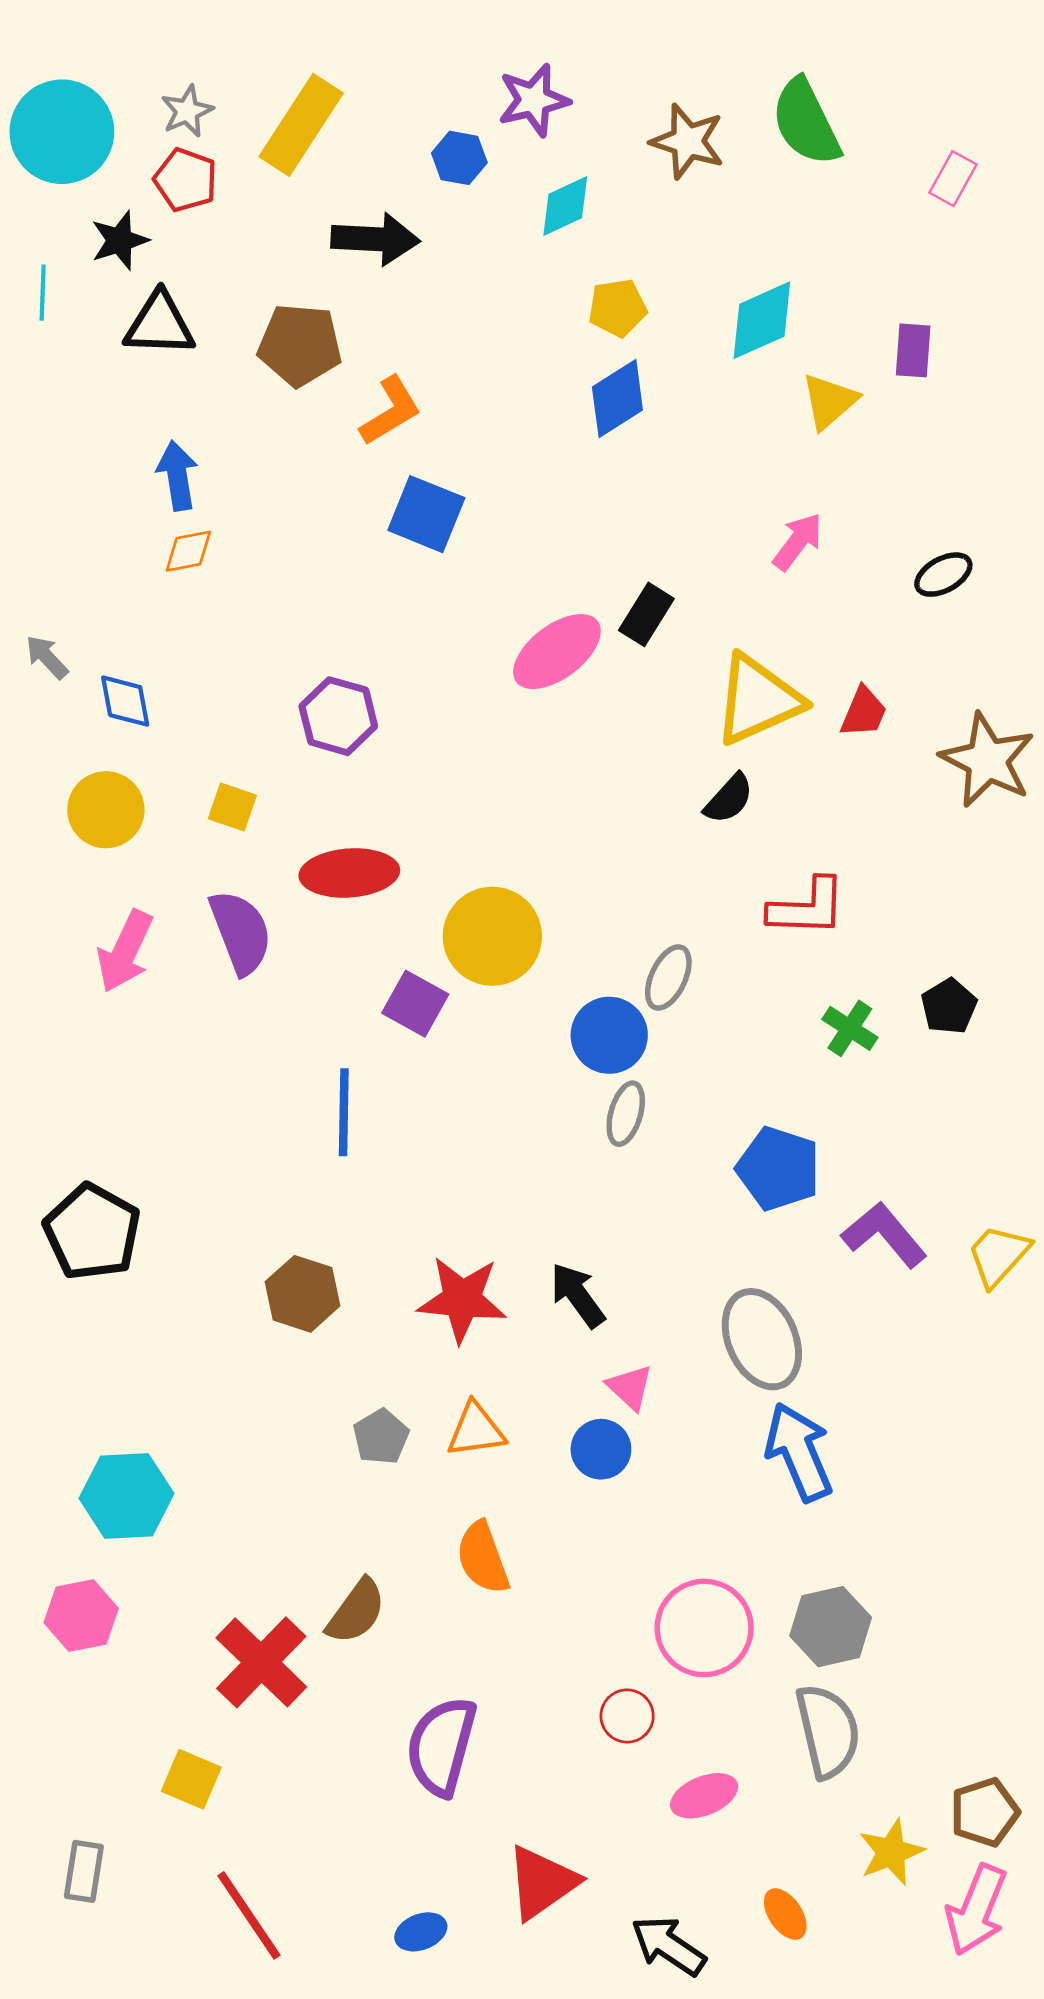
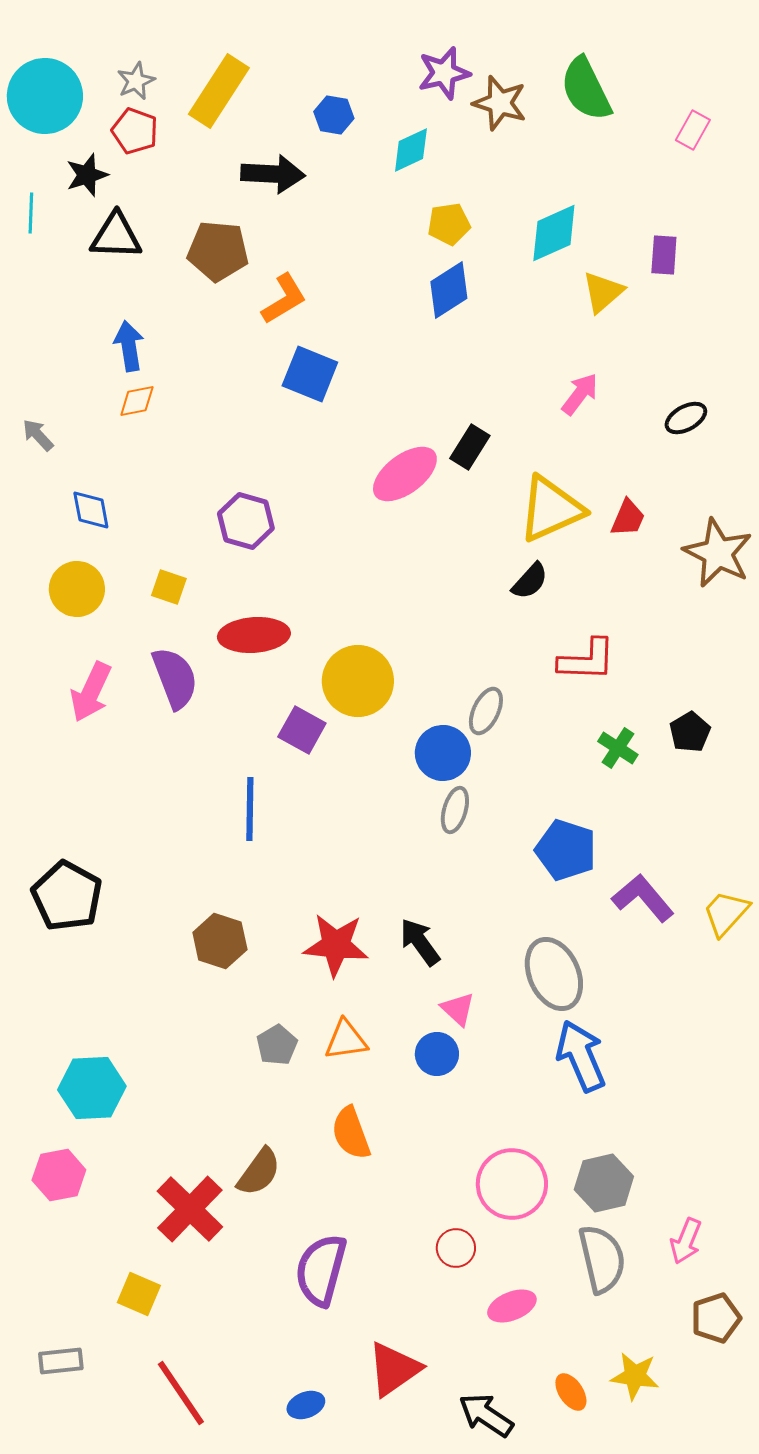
purple star: (534, 100) -> (444, 73), moved
gray arrow: (47, 657) -> (38, 435), moved
yellow star: (891, 1852) -> (635, 1376), moved, turned 30
gray rectangle: (84, 1871) -> (61, 1361), turned 75
pink arrow: (976, 1910) -> (686, 1241), moved, size x0.7

